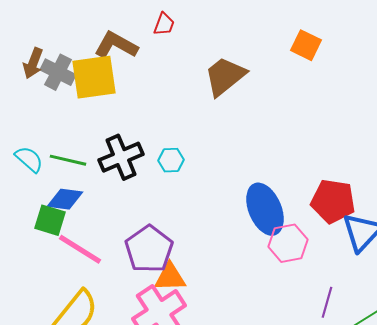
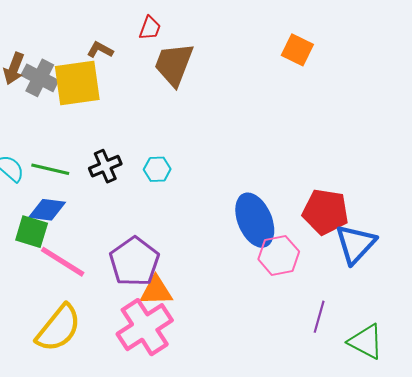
brown L-shape: (116, 45) -> (100, 50), size x0.6
brown trapezoid: (225, 76) -> (174, 64), moved, turned -30
black cross: (121, 157) -> (105, 166), size x0.7

